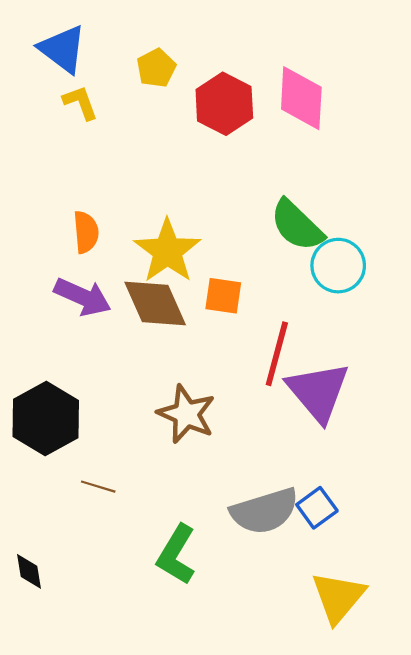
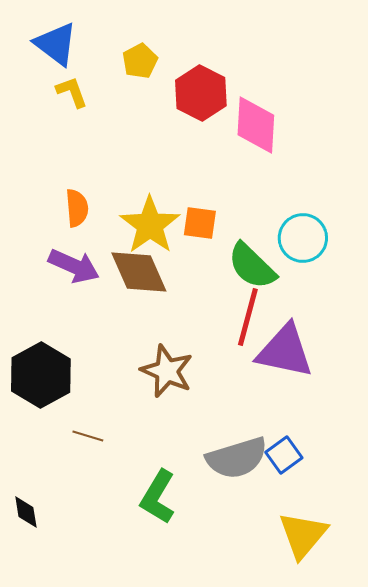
pink diamond: (301, 98) -> (256, 125), moved
green semicircle: (297, 225) -> (252, 266), moved
orange square: (223, 296) -> (200, 223), moved
purple triangle: (318, 392) -> (285, 351), turned -38

